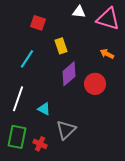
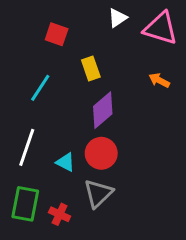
white triangle: (79, 12) -> (118, 18), turned -40
red circle: (95, 84) -> (101, 153), moved

